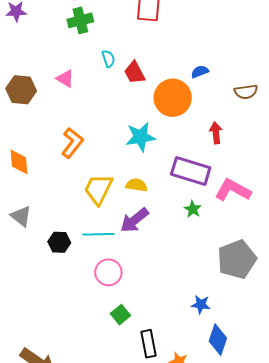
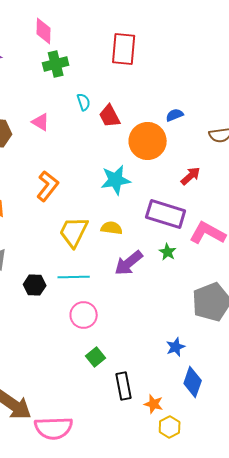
red arrow: (216, 133) -> (191, 176), turned 55
purple arrow: (134, 220) -> (129, 263), moved
blue star: (201, 304) -> (176, 347), turned -30

